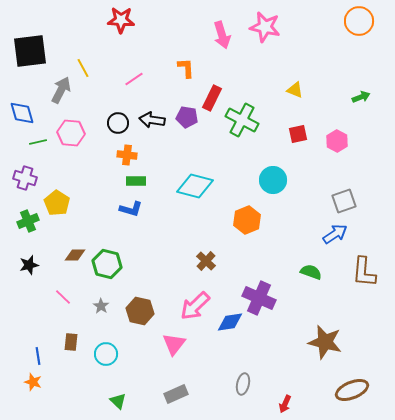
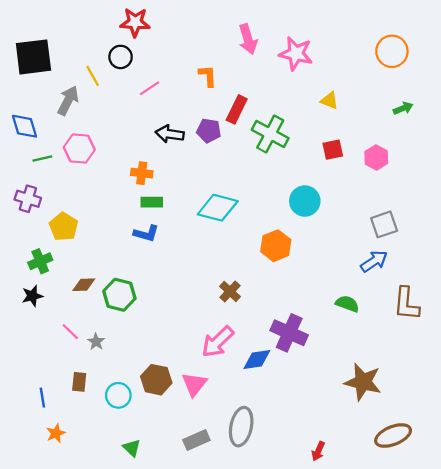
orange circle: (359, 21) -> (392, 51), moved
pink star: (265, 27) -> (296, 54), moved
black circle: (118, 123) -> (121, 57), moved
green cross: (28, 221) -> (40, 261), moved
gray star: (101, 306) -> (96, 342), moved
brown hexagon: (140, 311) -> (156, 380), moved
orange star: (33, 382) -> (56, 433), moved, turned 30
gray ellipse: (243, 384) -> (241, 427), moved, size x1.6

